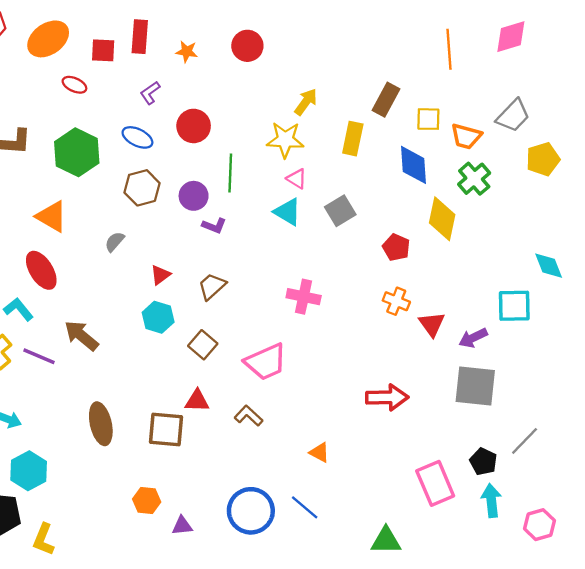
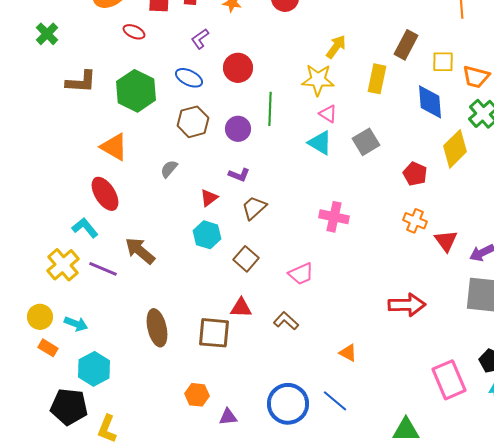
yellow diamond: (442, 219) -> (455, 149), turned 33
purple L-shape: (214, 226) -> (239, 175), moved
pink trapezoid: (266, 362) -> (301, 274), size x0.7

